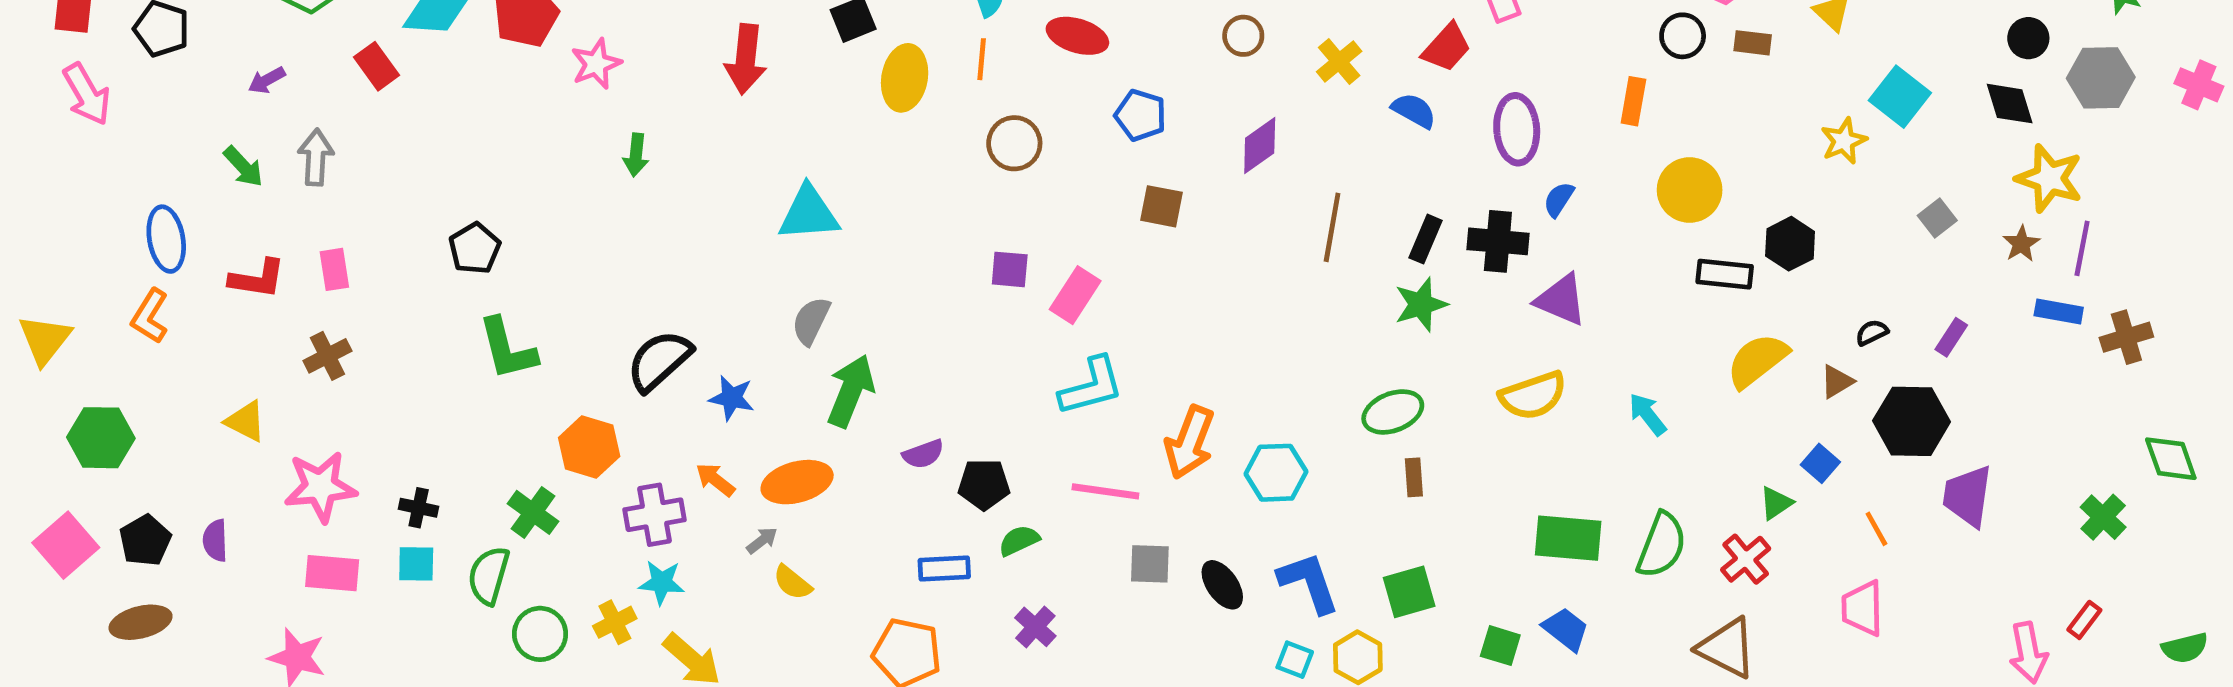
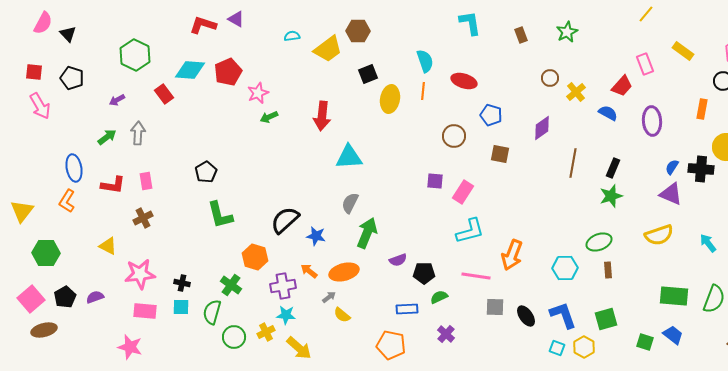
brown circle: (1243, 36) -> (550, 78), moved
red arrow: (746, 59) -> (322, 116), moved
brown circle: (1014, 143) -> (454, 136), moved
green arrow: (636, 155) -> (269, 117), moved, turned 60
green arrow: (243, 167) -> (107, 137), turned -84
blue semicircle: (1559, 199) -> (672, 167), moved
black cross: (1498, 241) -> (701, 169), moved
cyan hexagon: (1276, 473) -> (565, 268), moved
purple semicircle: (215, 540) -> (95, 297), turned 72
brown ellipse: (141, 622) -> (44, 330), moved

